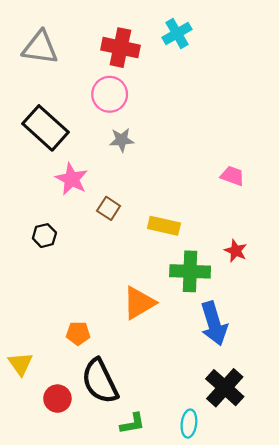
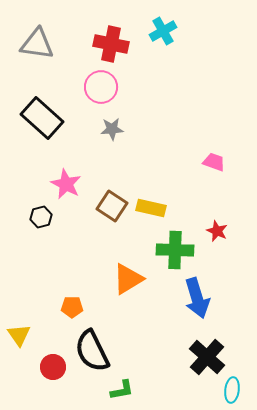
pink star: (72, 179) -> (66, 184), moved
brown square: (109, 208) -> (112, 206), moved, size x1.4
cyan ellipse: (189, 424) -> (232, 390), moved

